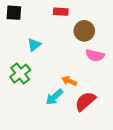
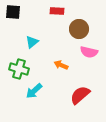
green cross: (20, 74) -> (19, 69), turned -36
orange arrow: (69, 81) -> (61, 65), moved
cyan arrow: (54, 97) -> (34, 91), moved

